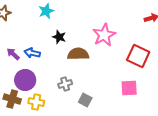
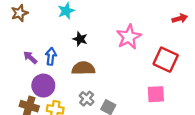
blue arrow: (32, 53) -> (51, 56), turned 84
brown semicircle: (78, 54) -> (83, 68), moved
gray cross: (65, 84) -> (87, 99), moved, turned -32

